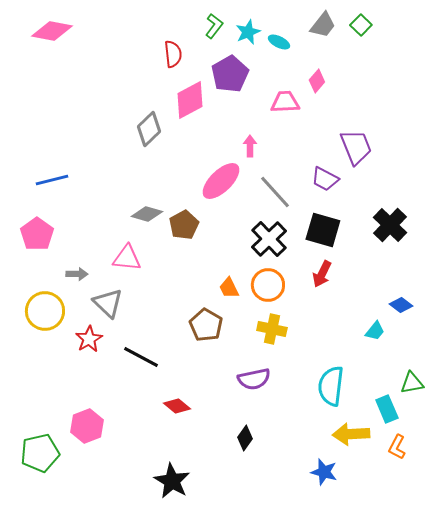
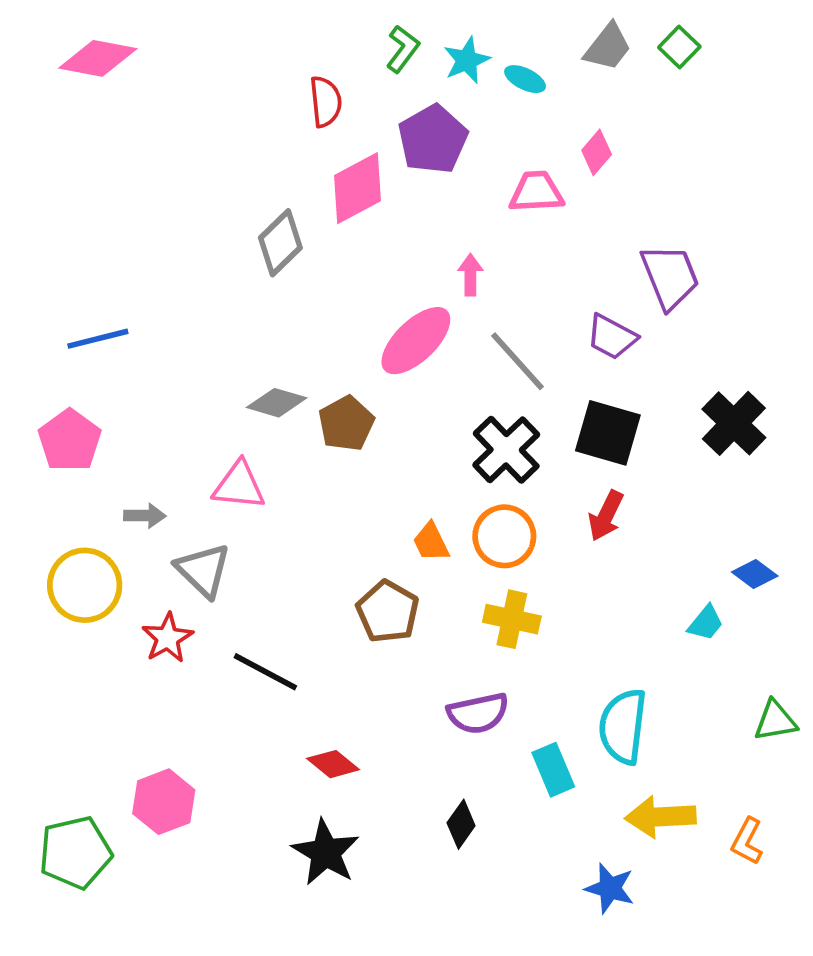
cyan rectangle: (387, 409) -> (553, 770), moved
black star: (172, 481) -> (326, 852), moved

